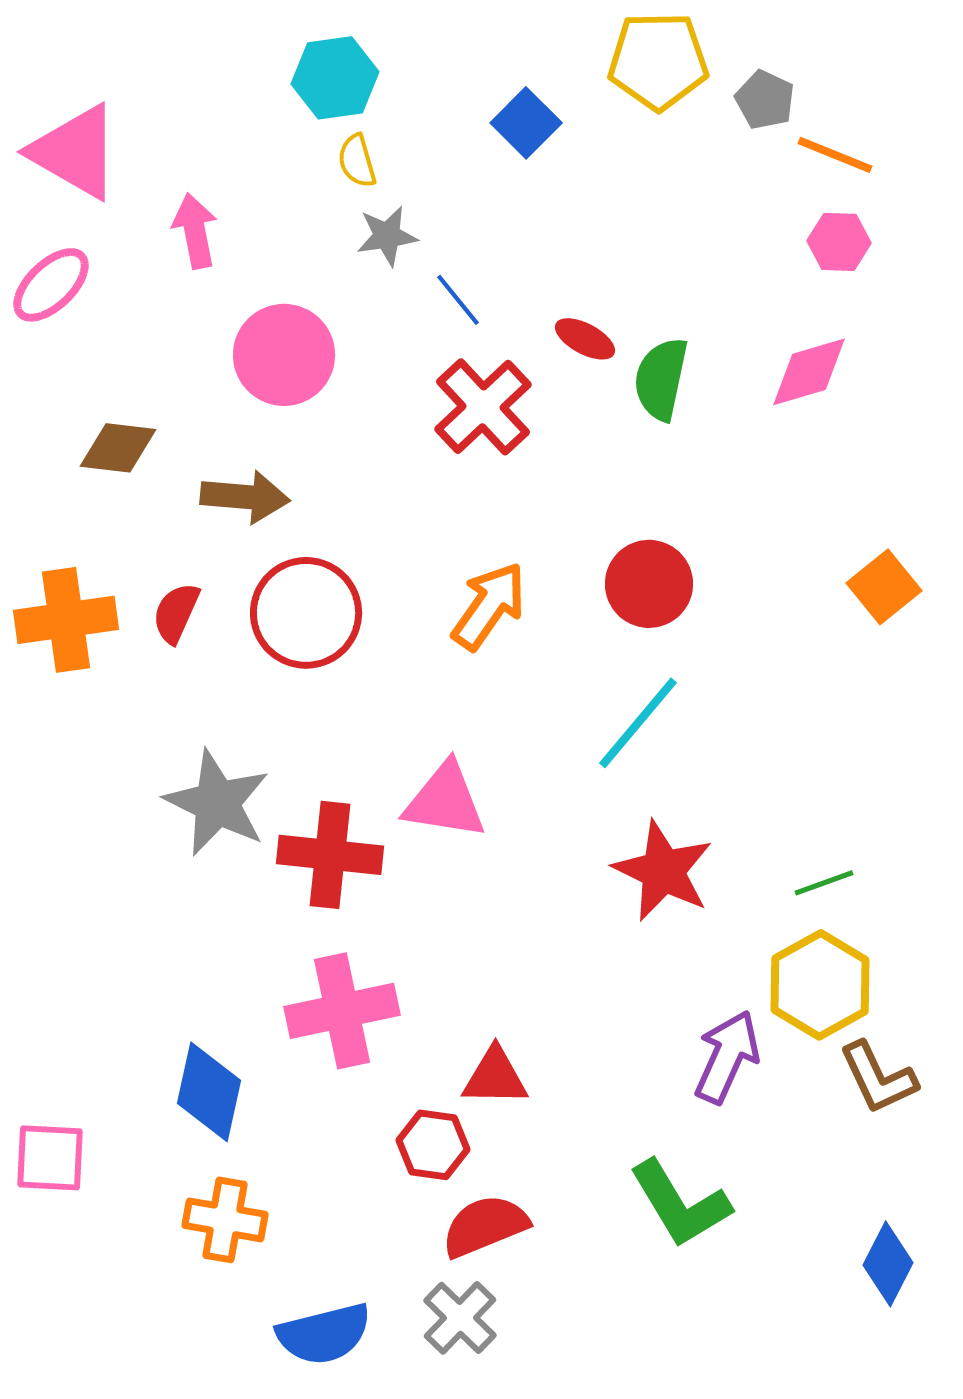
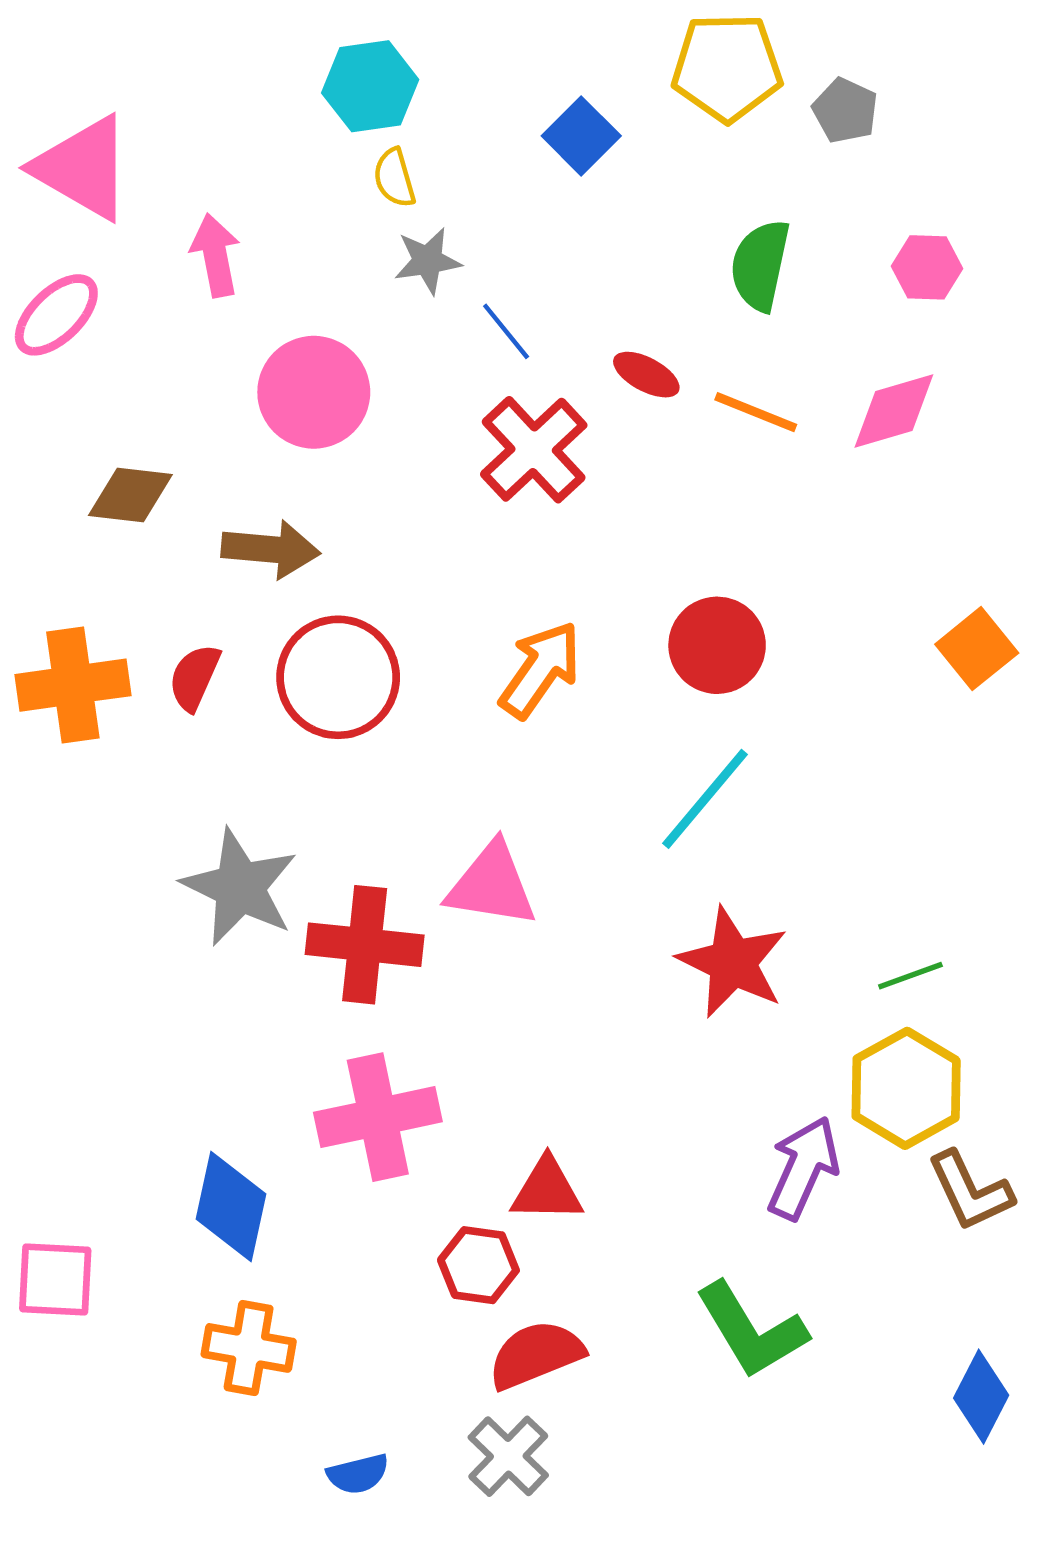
orange line: (835, 155) -> (756, 412), moved
green semicircle: (661, 379) -> (760, 265), moved
blue semicircle: (324, 1334) -> (358, 1474), size x0.6

